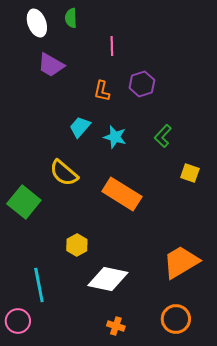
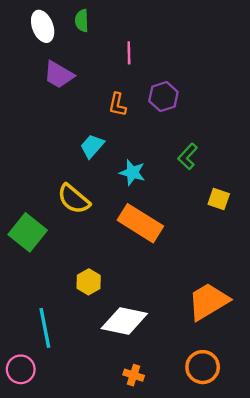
cyan star: (115, 137) -> (132, 173), moved

